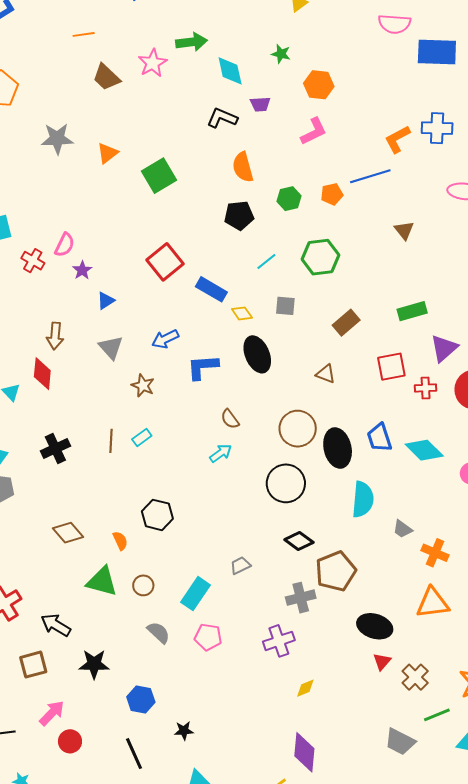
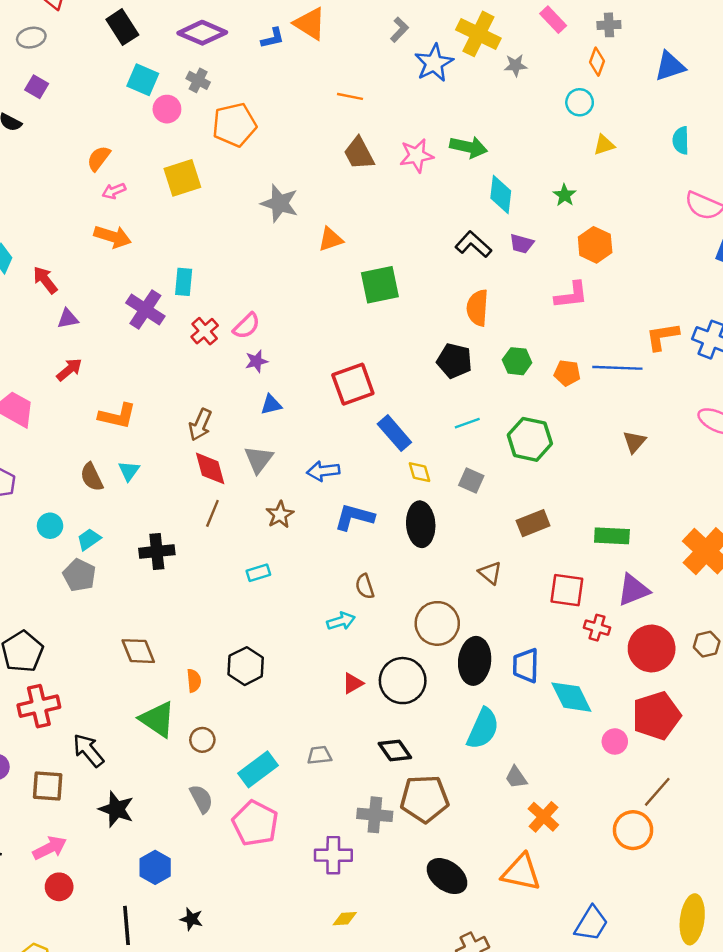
red diamond: (42, 374) -> (210, 468), moved, turned -40
brown line: (111, 441) -> (212, 513), moved
pink pentagon: (208, 637) -> (255, 823), size x1.4
red triangle: (382, 662) -> (353, 683), moved

